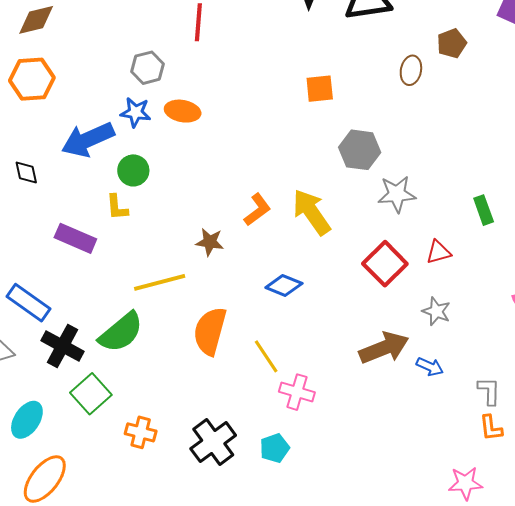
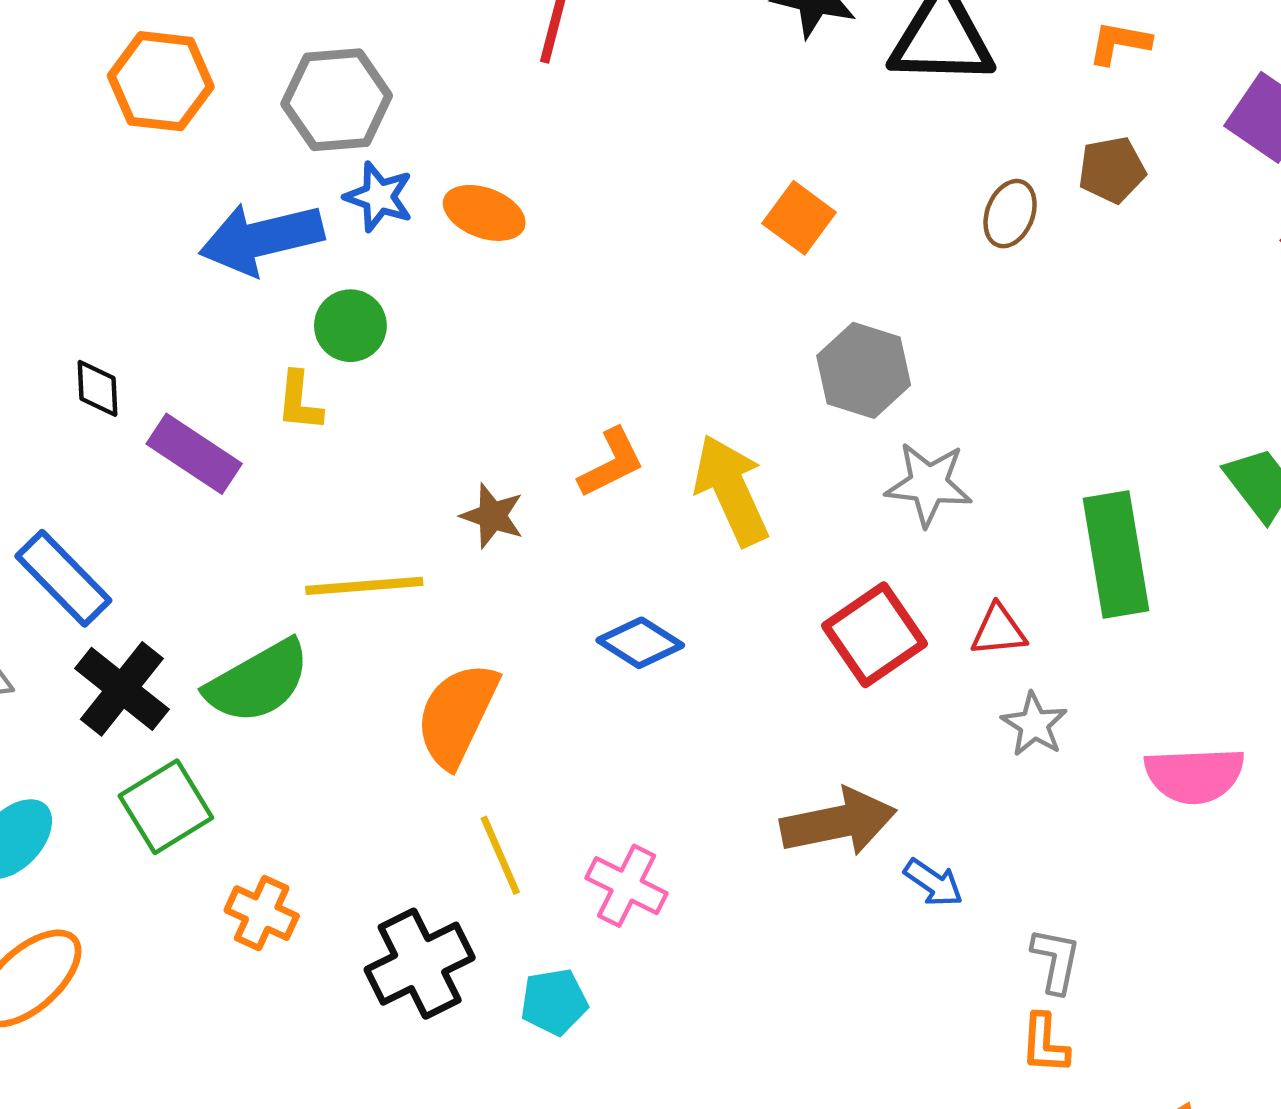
gray hexagon: (147, 68) -> (337, 100), moved, size x1.4
orange square: (320, 89) -> (799, 218), turned 32
black diamond: (26, 173) -> (97, 388), moved
green rectangle: (484, 210) -> (1116, 555), size x1.8
gray star: (436, 311) -> (1034, 724), moved
yellow line: (266, 356) -> (500, 855), moved

